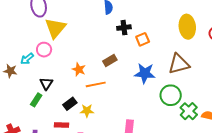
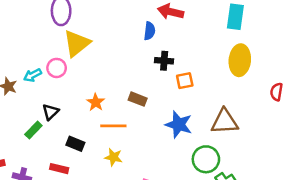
yellow ellipse: (187, 27) -> (240, 60), moved
brown rectangle: (110, 60) -> (138, 99), turned 40
black rectangle: (70, 104) -> (75, 144), turned 48
yellow star: (87, 111) -> (113, 157), moved

